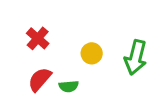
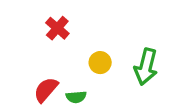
red cross: (38, 38) -> (57, 28), moved

